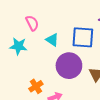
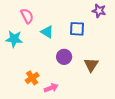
blue square: (83, 37) -> (77, 29), size x0.7
purple circle: (69, 66) -> (64, 57), size x0.6

